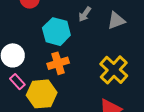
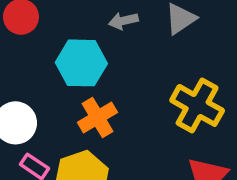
gray arrow: (85, 14) -> (123, 21), turned 56

